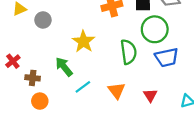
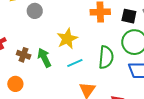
brown cross: (33, 78) -> (24, 55), moved
cyan line: (83, 87) -> (75, 63), moved

